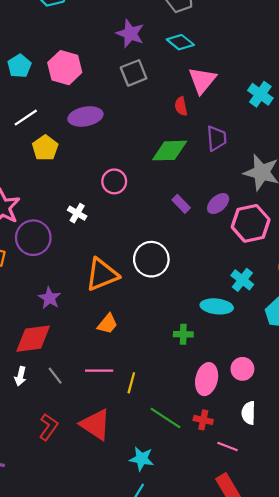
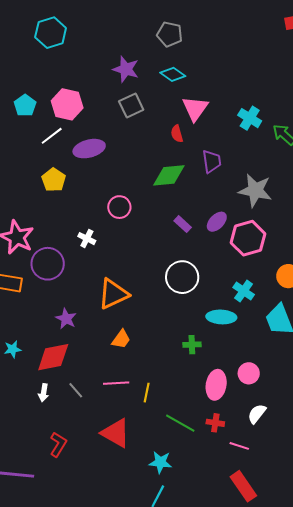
white line: (26, 118) -> (52, 136), moved
white circle: (151, 259) -> (182, 277), moved
white semicircle: (248, 413) -> (257, 414), turned 40
red L-shape: (48, 427) -> (58, 444), moved

